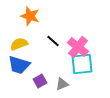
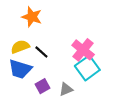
black line: (53, 41) -> (41, 52), moved
cyan square: (82, 64) -> (87, 68), turned -30

